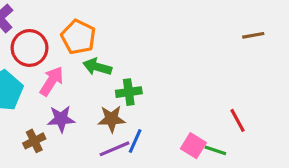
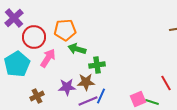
orange pentagon: (78, 37) -> (65, 30), turned -30
purple star: (61, 119) -> (67, 87), moved
pink square: (193, 146) -> (138, 99), turned 35

